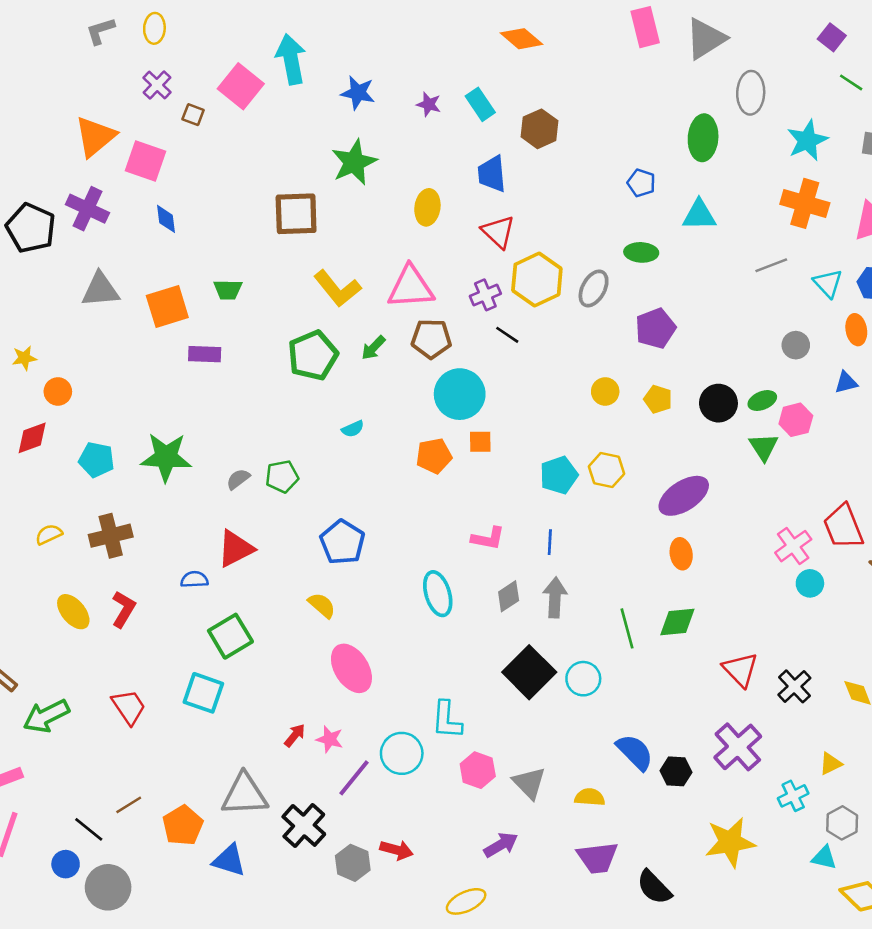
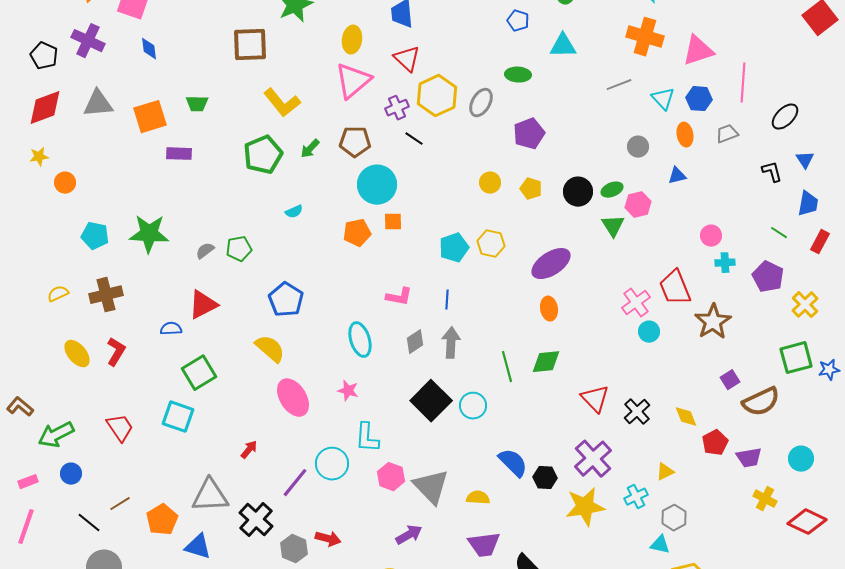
black pentagon: (31, 228) -> (44, 56), size x0.7
pink triangle: (411, 287) -> (353, 81), moved, turned -36
red diamond: (32, 438) -> (45, 108), moved, size x1.4
yellow semicircle: (322, 605) -> (270, 349), size x1.4
pink star: (330, 739) -> (348, 391), moved
gray triangle: (529, 783) -> (431, 487), size x1.4
yellow star: (730, 842) -> (585, 507), moved
blue circle: (66, 864) -> (71, 474), moved

